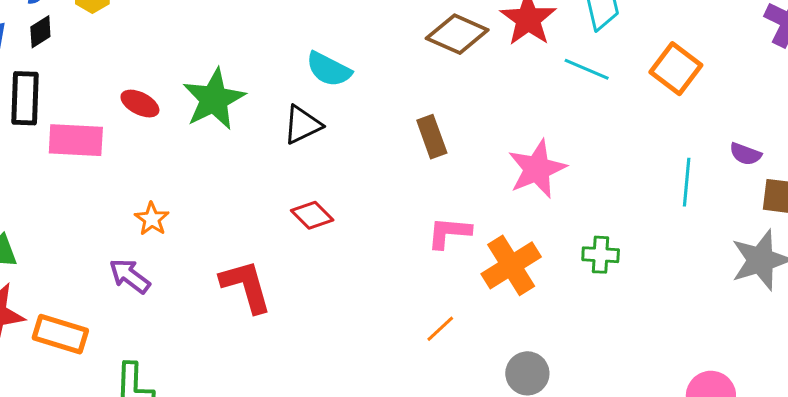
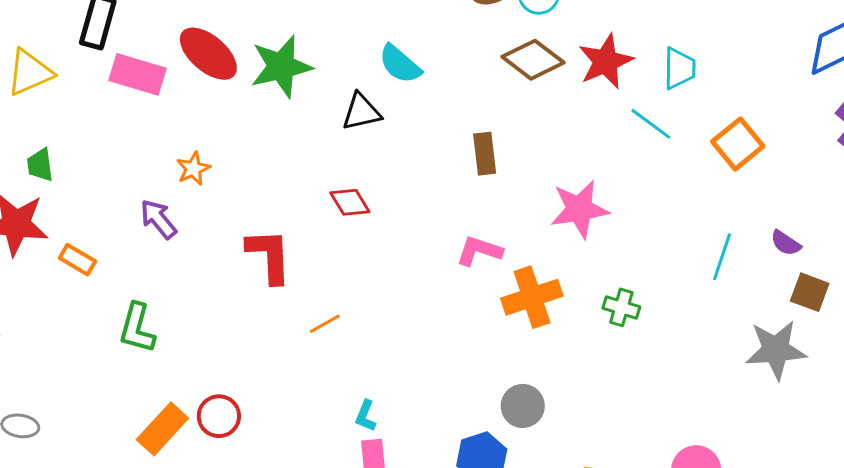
red ellipse: (140, 104) -> (208, 54), size x1.6
orange line: (440, 329) -> (325, 324), moved
orange rectangle: (60, 334) -> (77, 260), size x0.7

